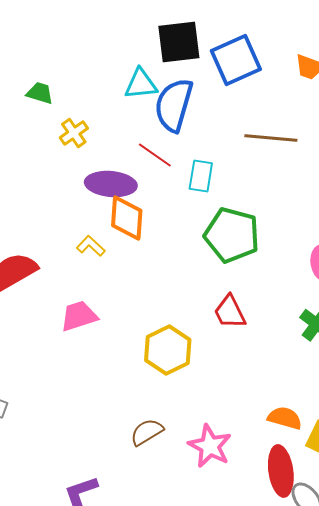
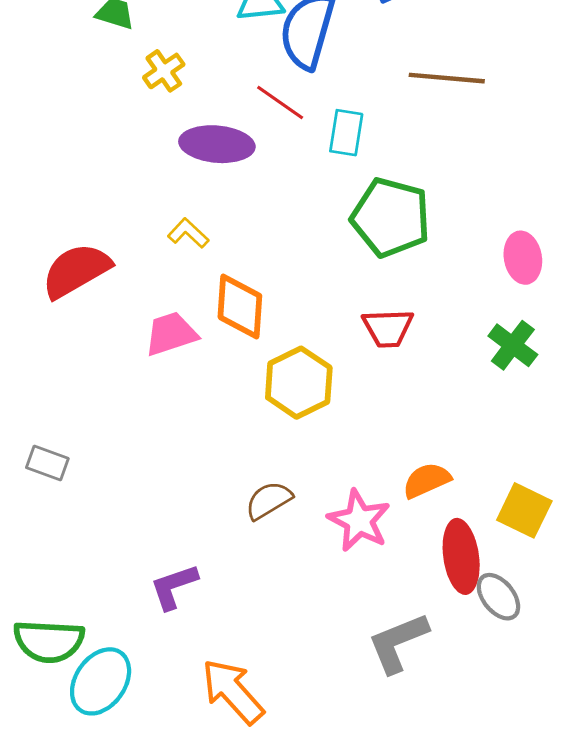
orange diamond: (127, 218) -> (240, 306), moved
red trapezoid: (230, 312) -> (388, 328), turned -66
orange semicircle: (285, 418) -> (427, 480), moved, turned -40

